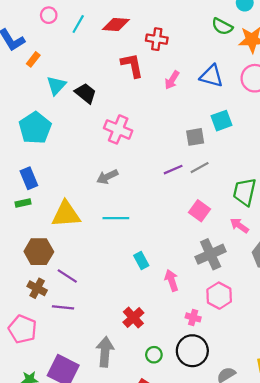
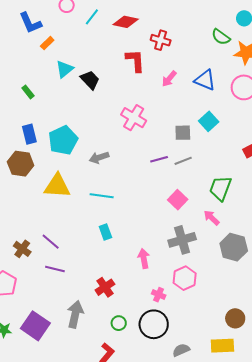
cyan square: (222, 121) -> (209, 121), turned -30
cyan pentagon: (35, 128) -> (63, 140), moved
pink cross: (118, 129) -> (134, 118), moved
blue rectangle: (29, 178) -> (29, 134), moved
green rectangle: (23, 203) -> (28, 92), moved, turned 56
brown hexagon: (39, 252) -> (21, 164), moved
cyan rectangle: (141, 261) -> (105, 232), moved
purple line: (63, 307) -> (55, 269), moved

